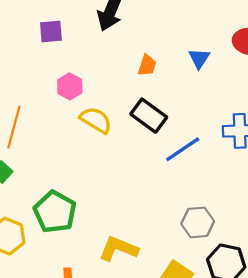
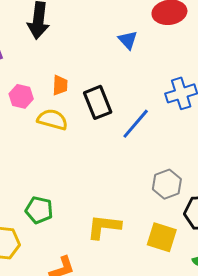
orange trapezoid: (147, 65) -> (60, 85), moved
black rectangle: (149, 116) -> (98, 102), turned 48
green pentagon: (55, 212) -> (39, 210), size x0.7

